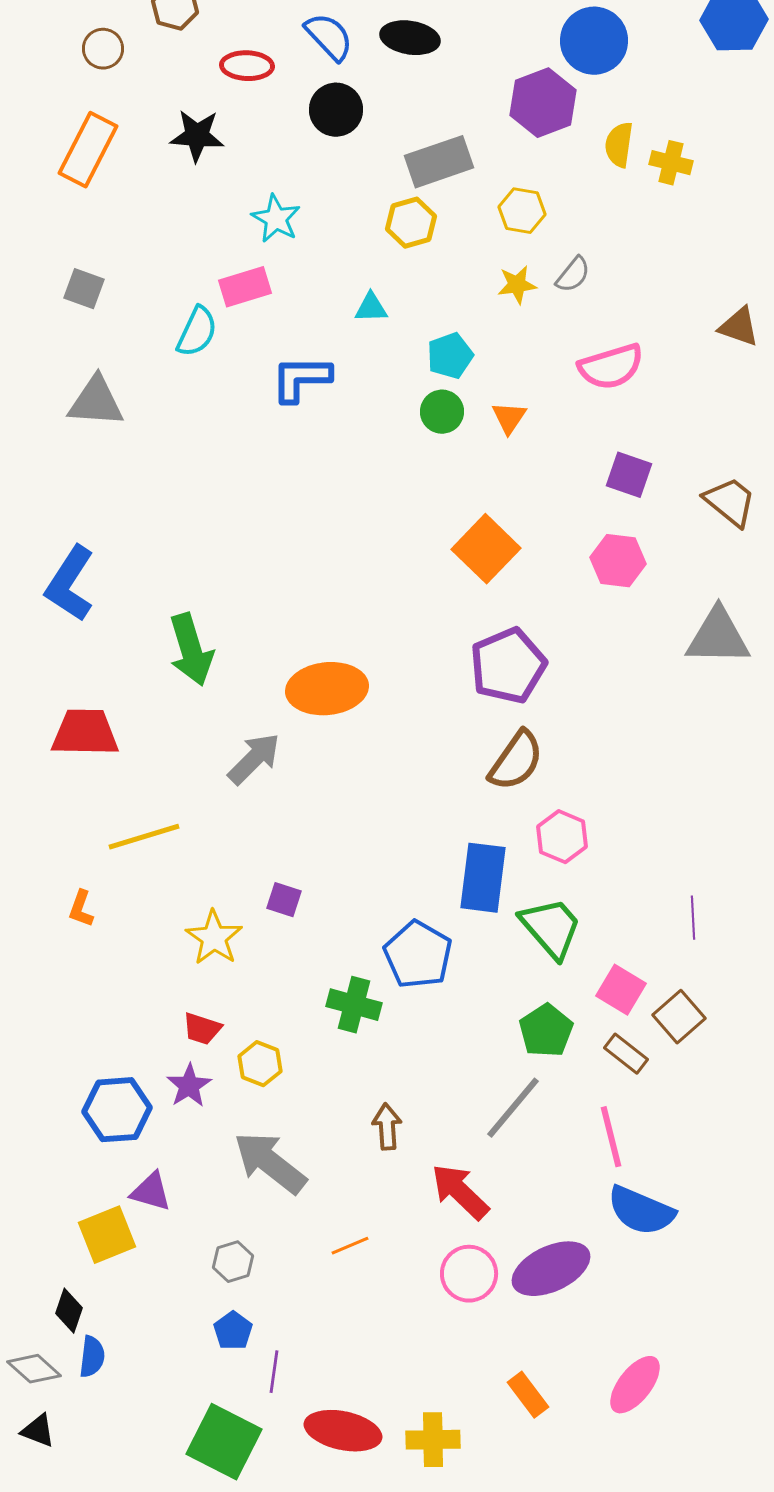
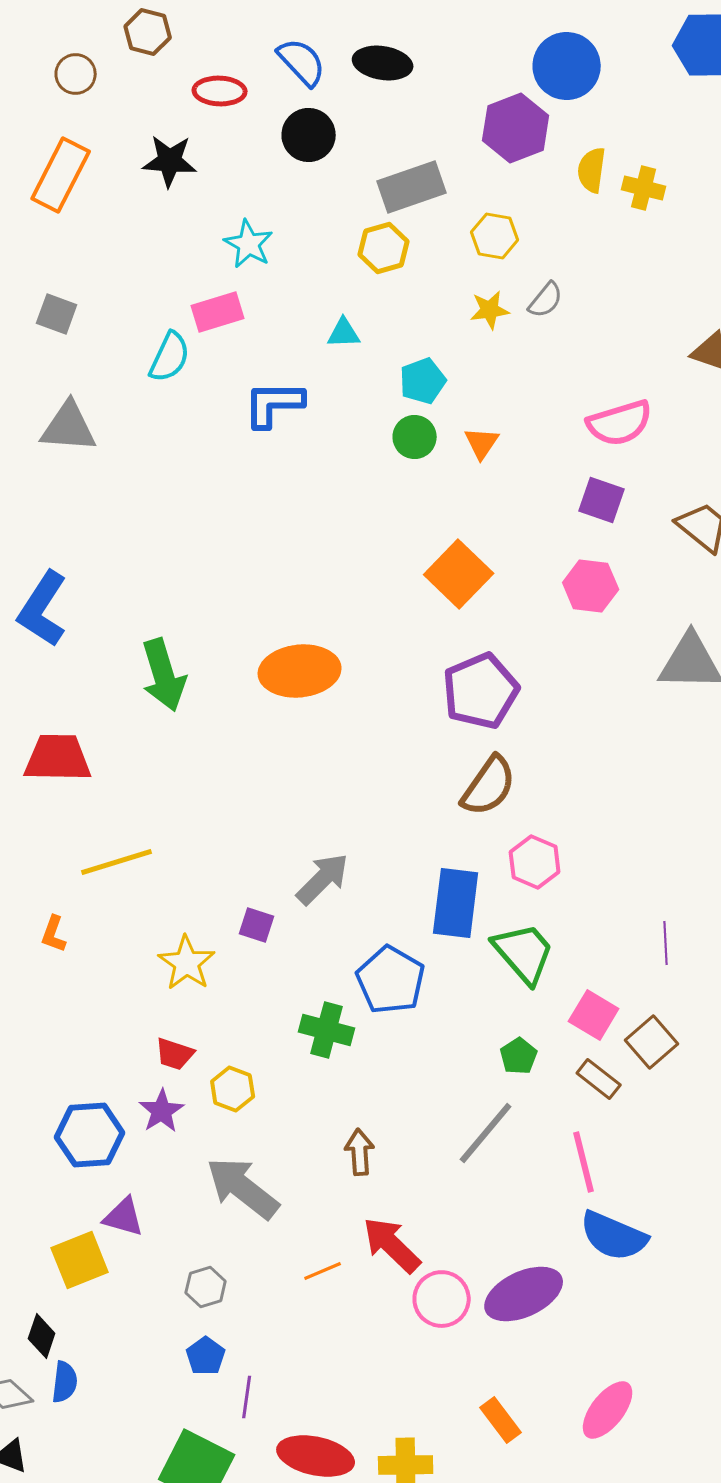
pink semicircle: (611, 367) -> (620, 423), moved
orange ellipse: (327, 689) -> (300, 671), moved
gray arrow: (254, 759) -> (323, 879), moved
green pentagon: (546, 1031) -> (519, 1056), size x0.7
red arrow: (460, 1192) -> (392, 1245), moved

